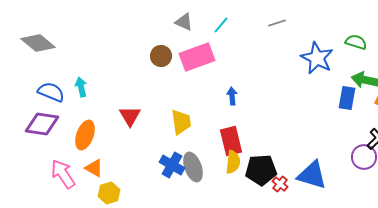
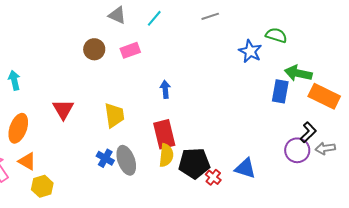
green semicircle: (356, 42) -> (276, 35), moved
pink rectangle: (197, 57) -> (130, 50), size x0.6
blue star: (317, 58) -> (250, 51), size x0.7
blue cross: (172, 165) -> (105, 158), size x0.7
blue triangle: (312, 175) -> (245, 168), size x0.7

